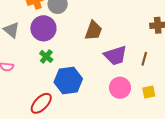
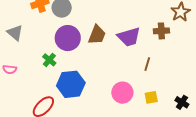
purple circle: (43, 28) -> (68, 38), moved
purple trapezoid: (115, 55) -> (129, 37), moved

